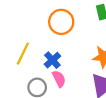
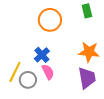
yellow line: (23, 54) -> (15, 72), moved

